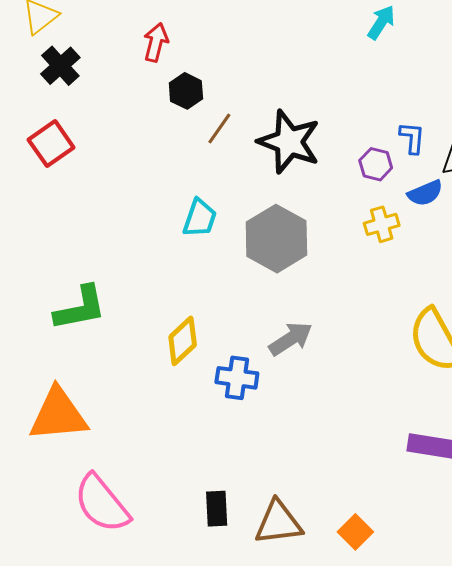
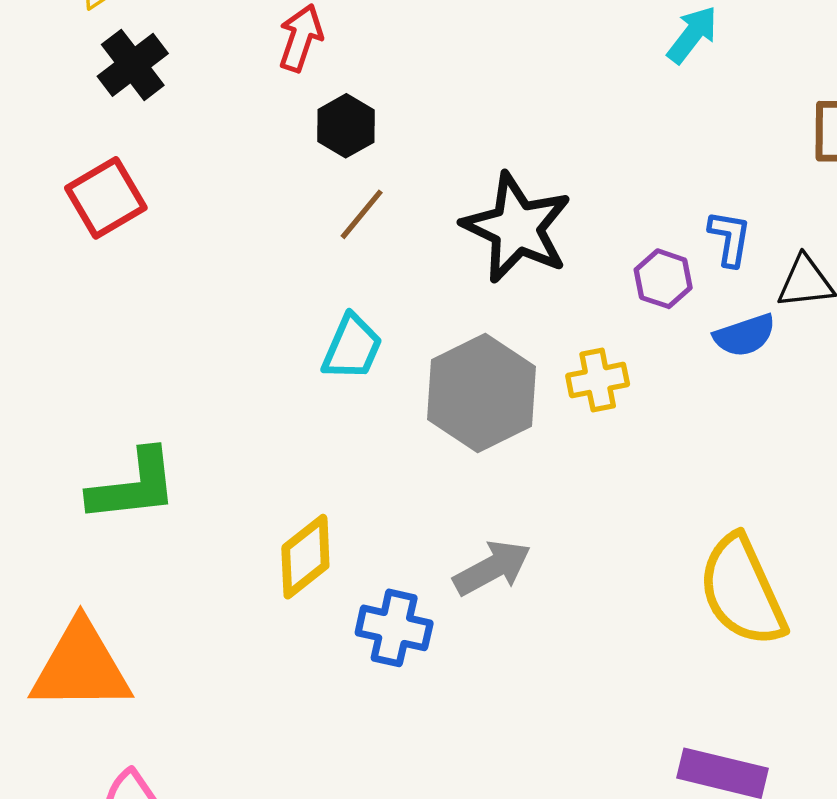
brown line: (219, 128) -> (362, 214), moved
yellow cross: (382, 224) -> (598, 380), moved

